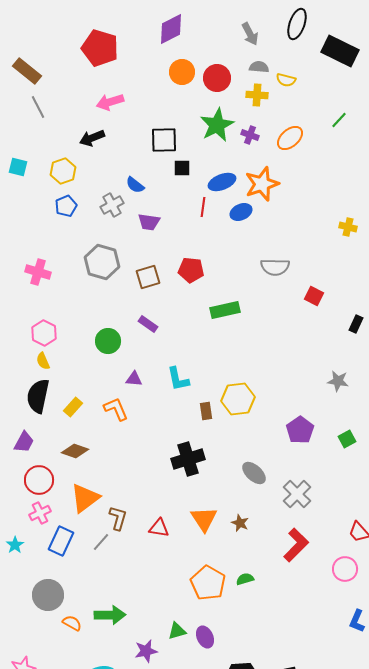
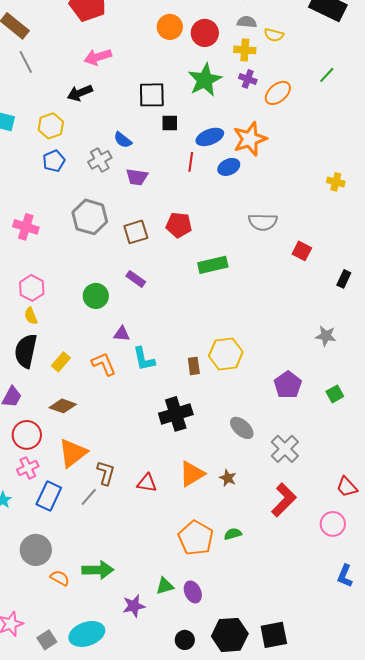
purple cross: (250, 135) -> (248, 79), moved
cyan L-shape: (178, 379) -> (144, 359), moved
orange triangle: (204, 519) -> (192, 474), turned 32

